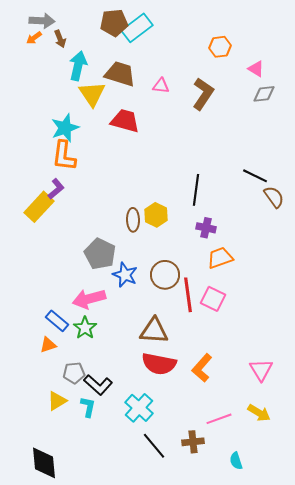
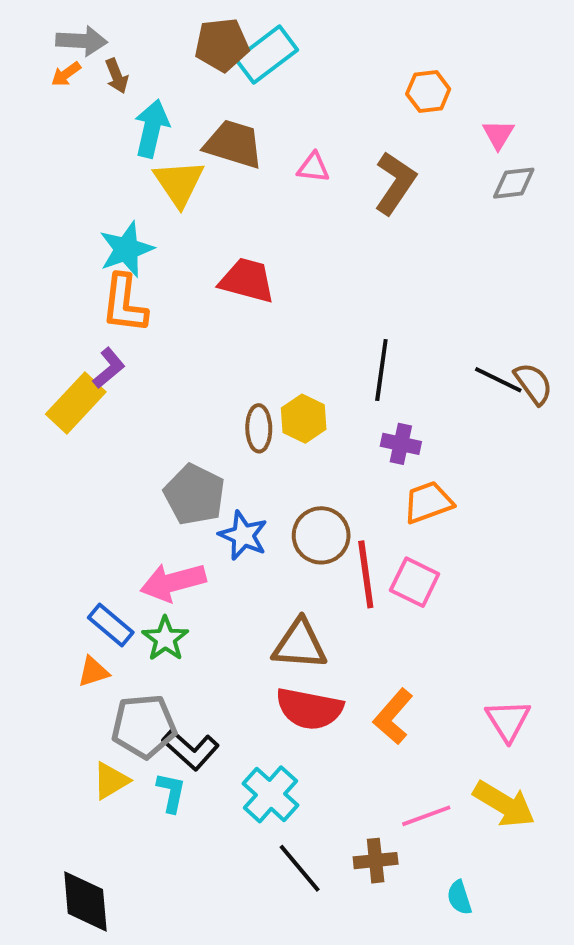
pink triangle: (256, 69) -> (498, 134), turned 30
red trapezoid: (125, 121) -> (247, 280), moved
black line: (255, 176) -> (498, 380), moved
gray pentagon: (74, 373) -> (144, 726), size x1.5
yellow arrow: (259, 413) -> (504, 804), size x1.4

